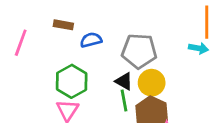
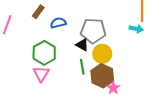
brown rectangle: (63, 25) -> (38, 12), turned -64
black triangle: (124, 81) -> (82, 45), moved

